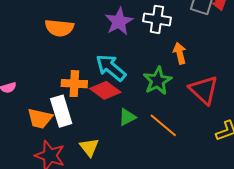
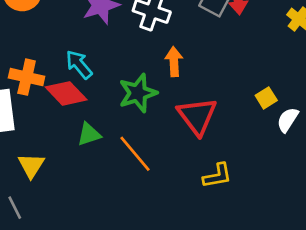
cyan arrow: (111, 68) -> (79, 65), size x0.7

